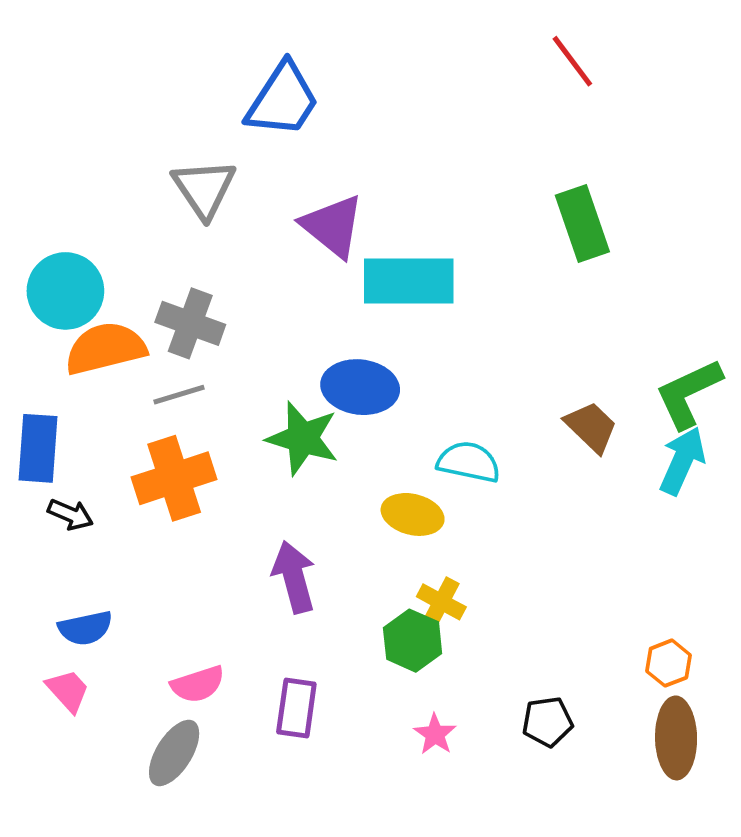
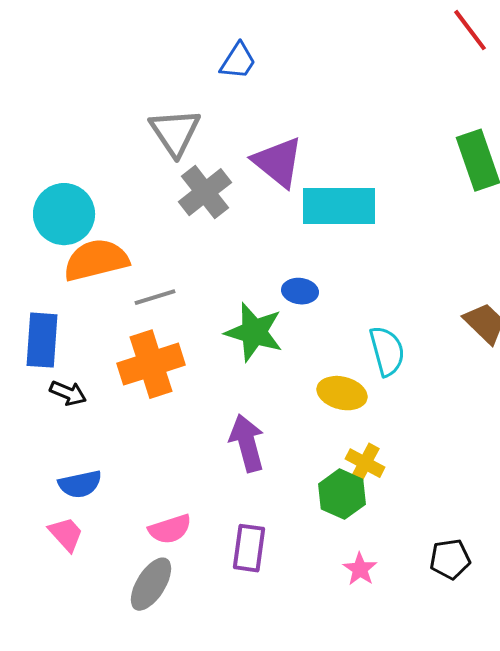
blue trapezoid: (283, 100) -> (238, 61), size x0.6
gray cross: (190, 323) -> (205, 192), moved, turned 32
blue ellipse: (360, 387) -> (300, 291), size x0.6
cyan semicircle: (469, 462) -> (387, 351), turned 63

